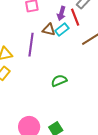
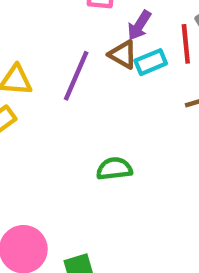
purple arrow: (61, 13) -> (139, 25), moved

